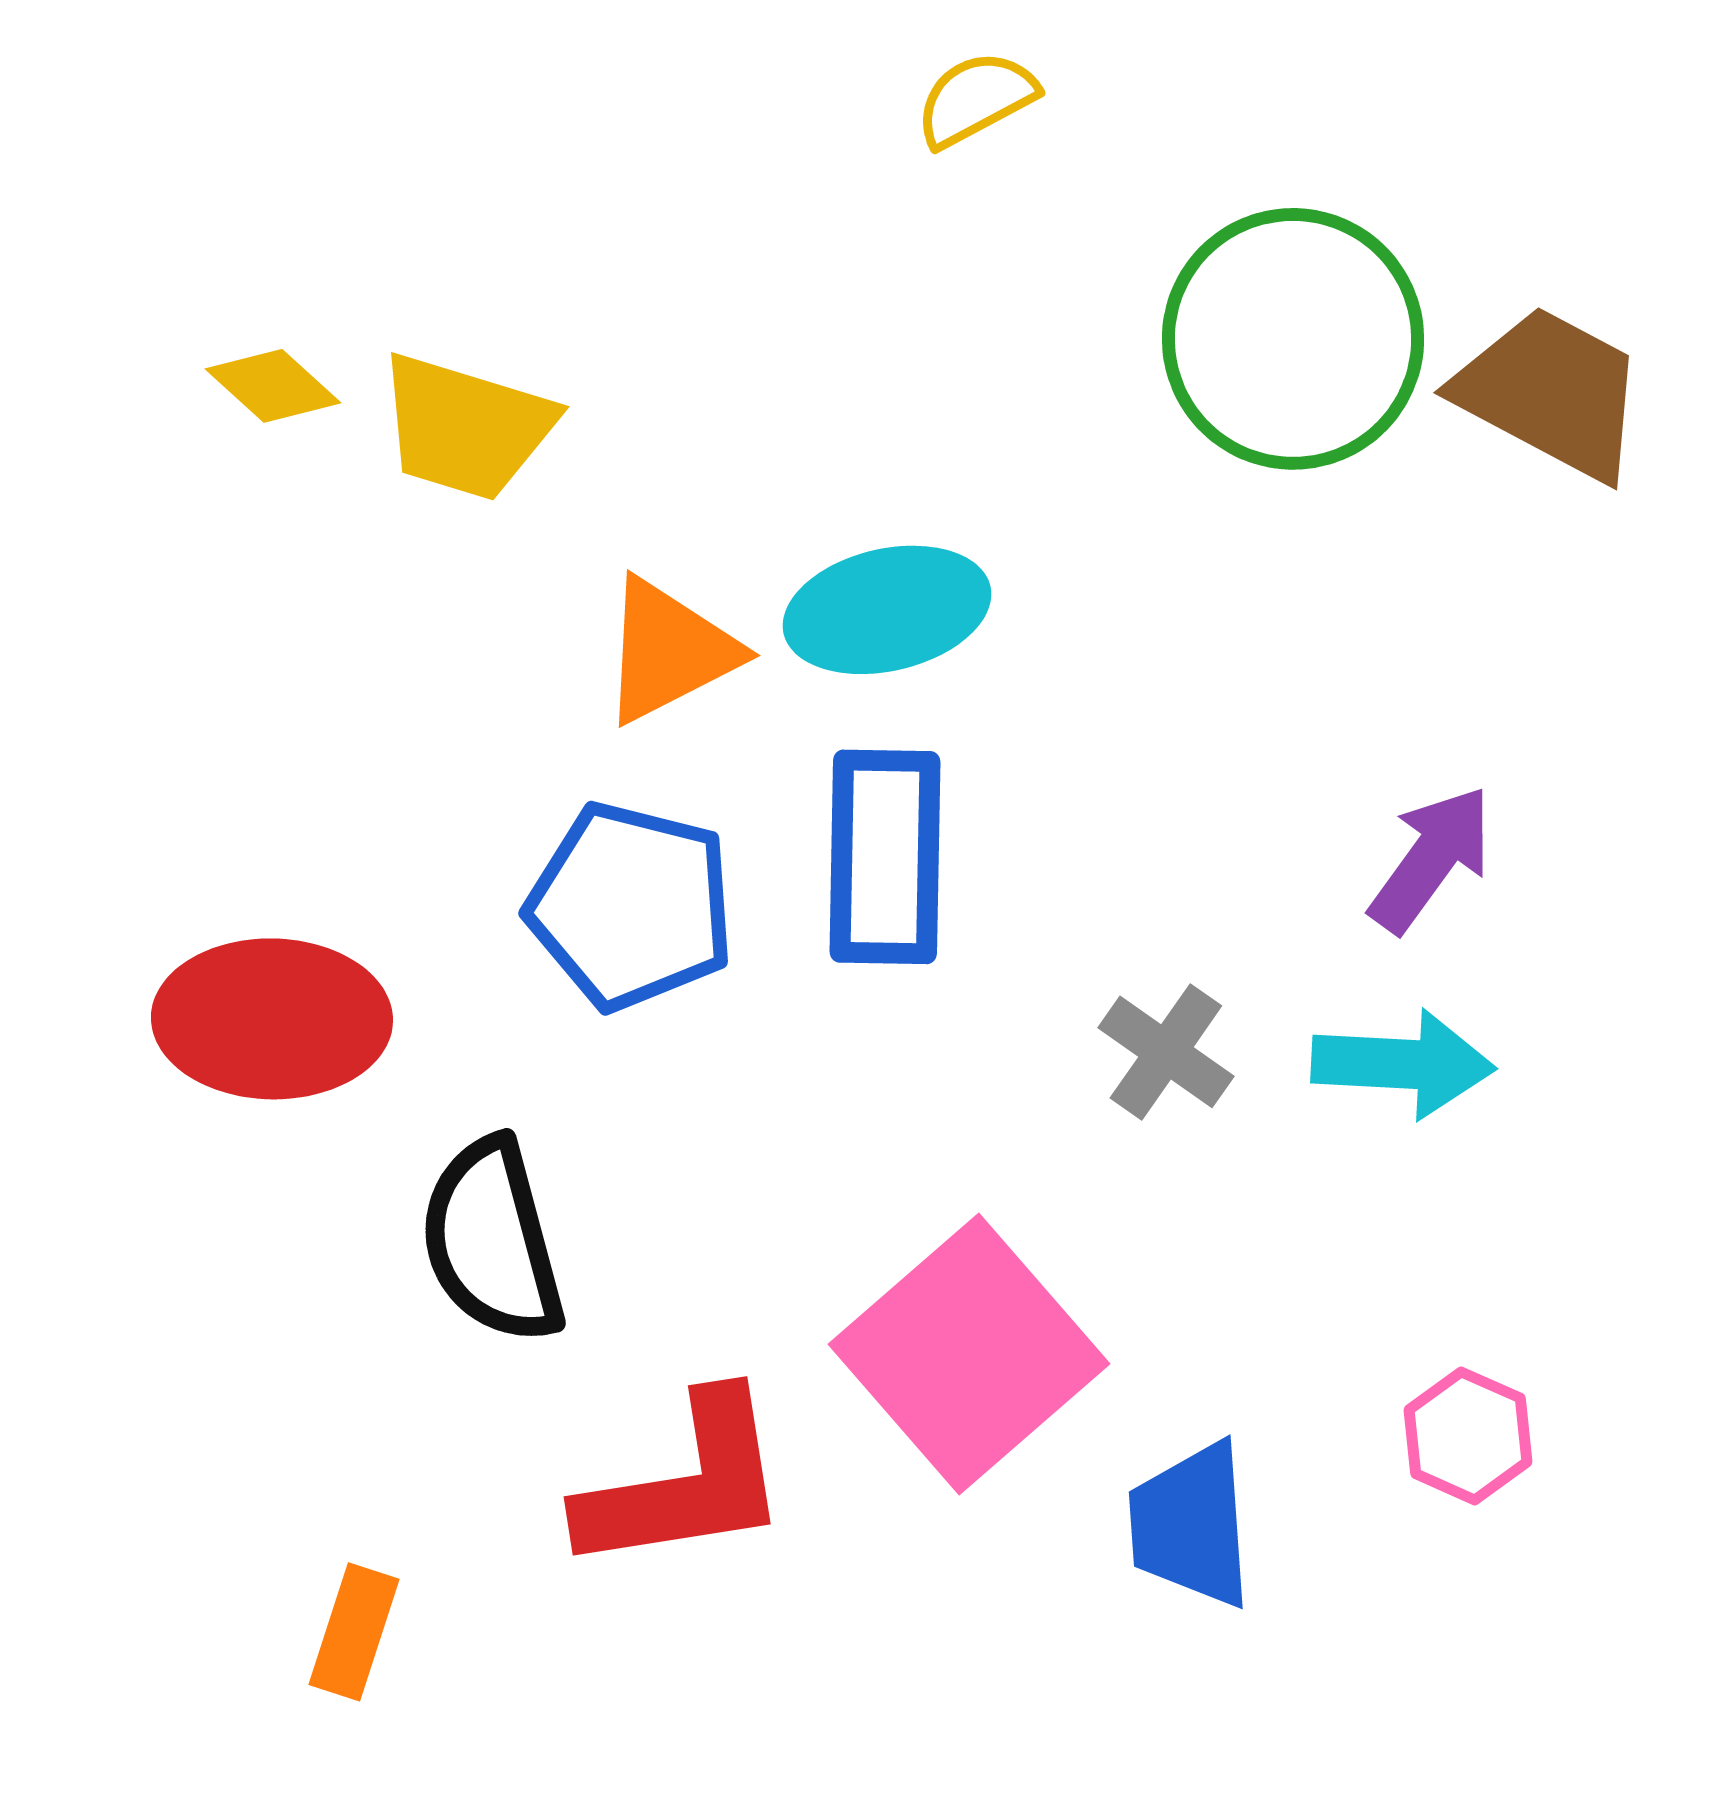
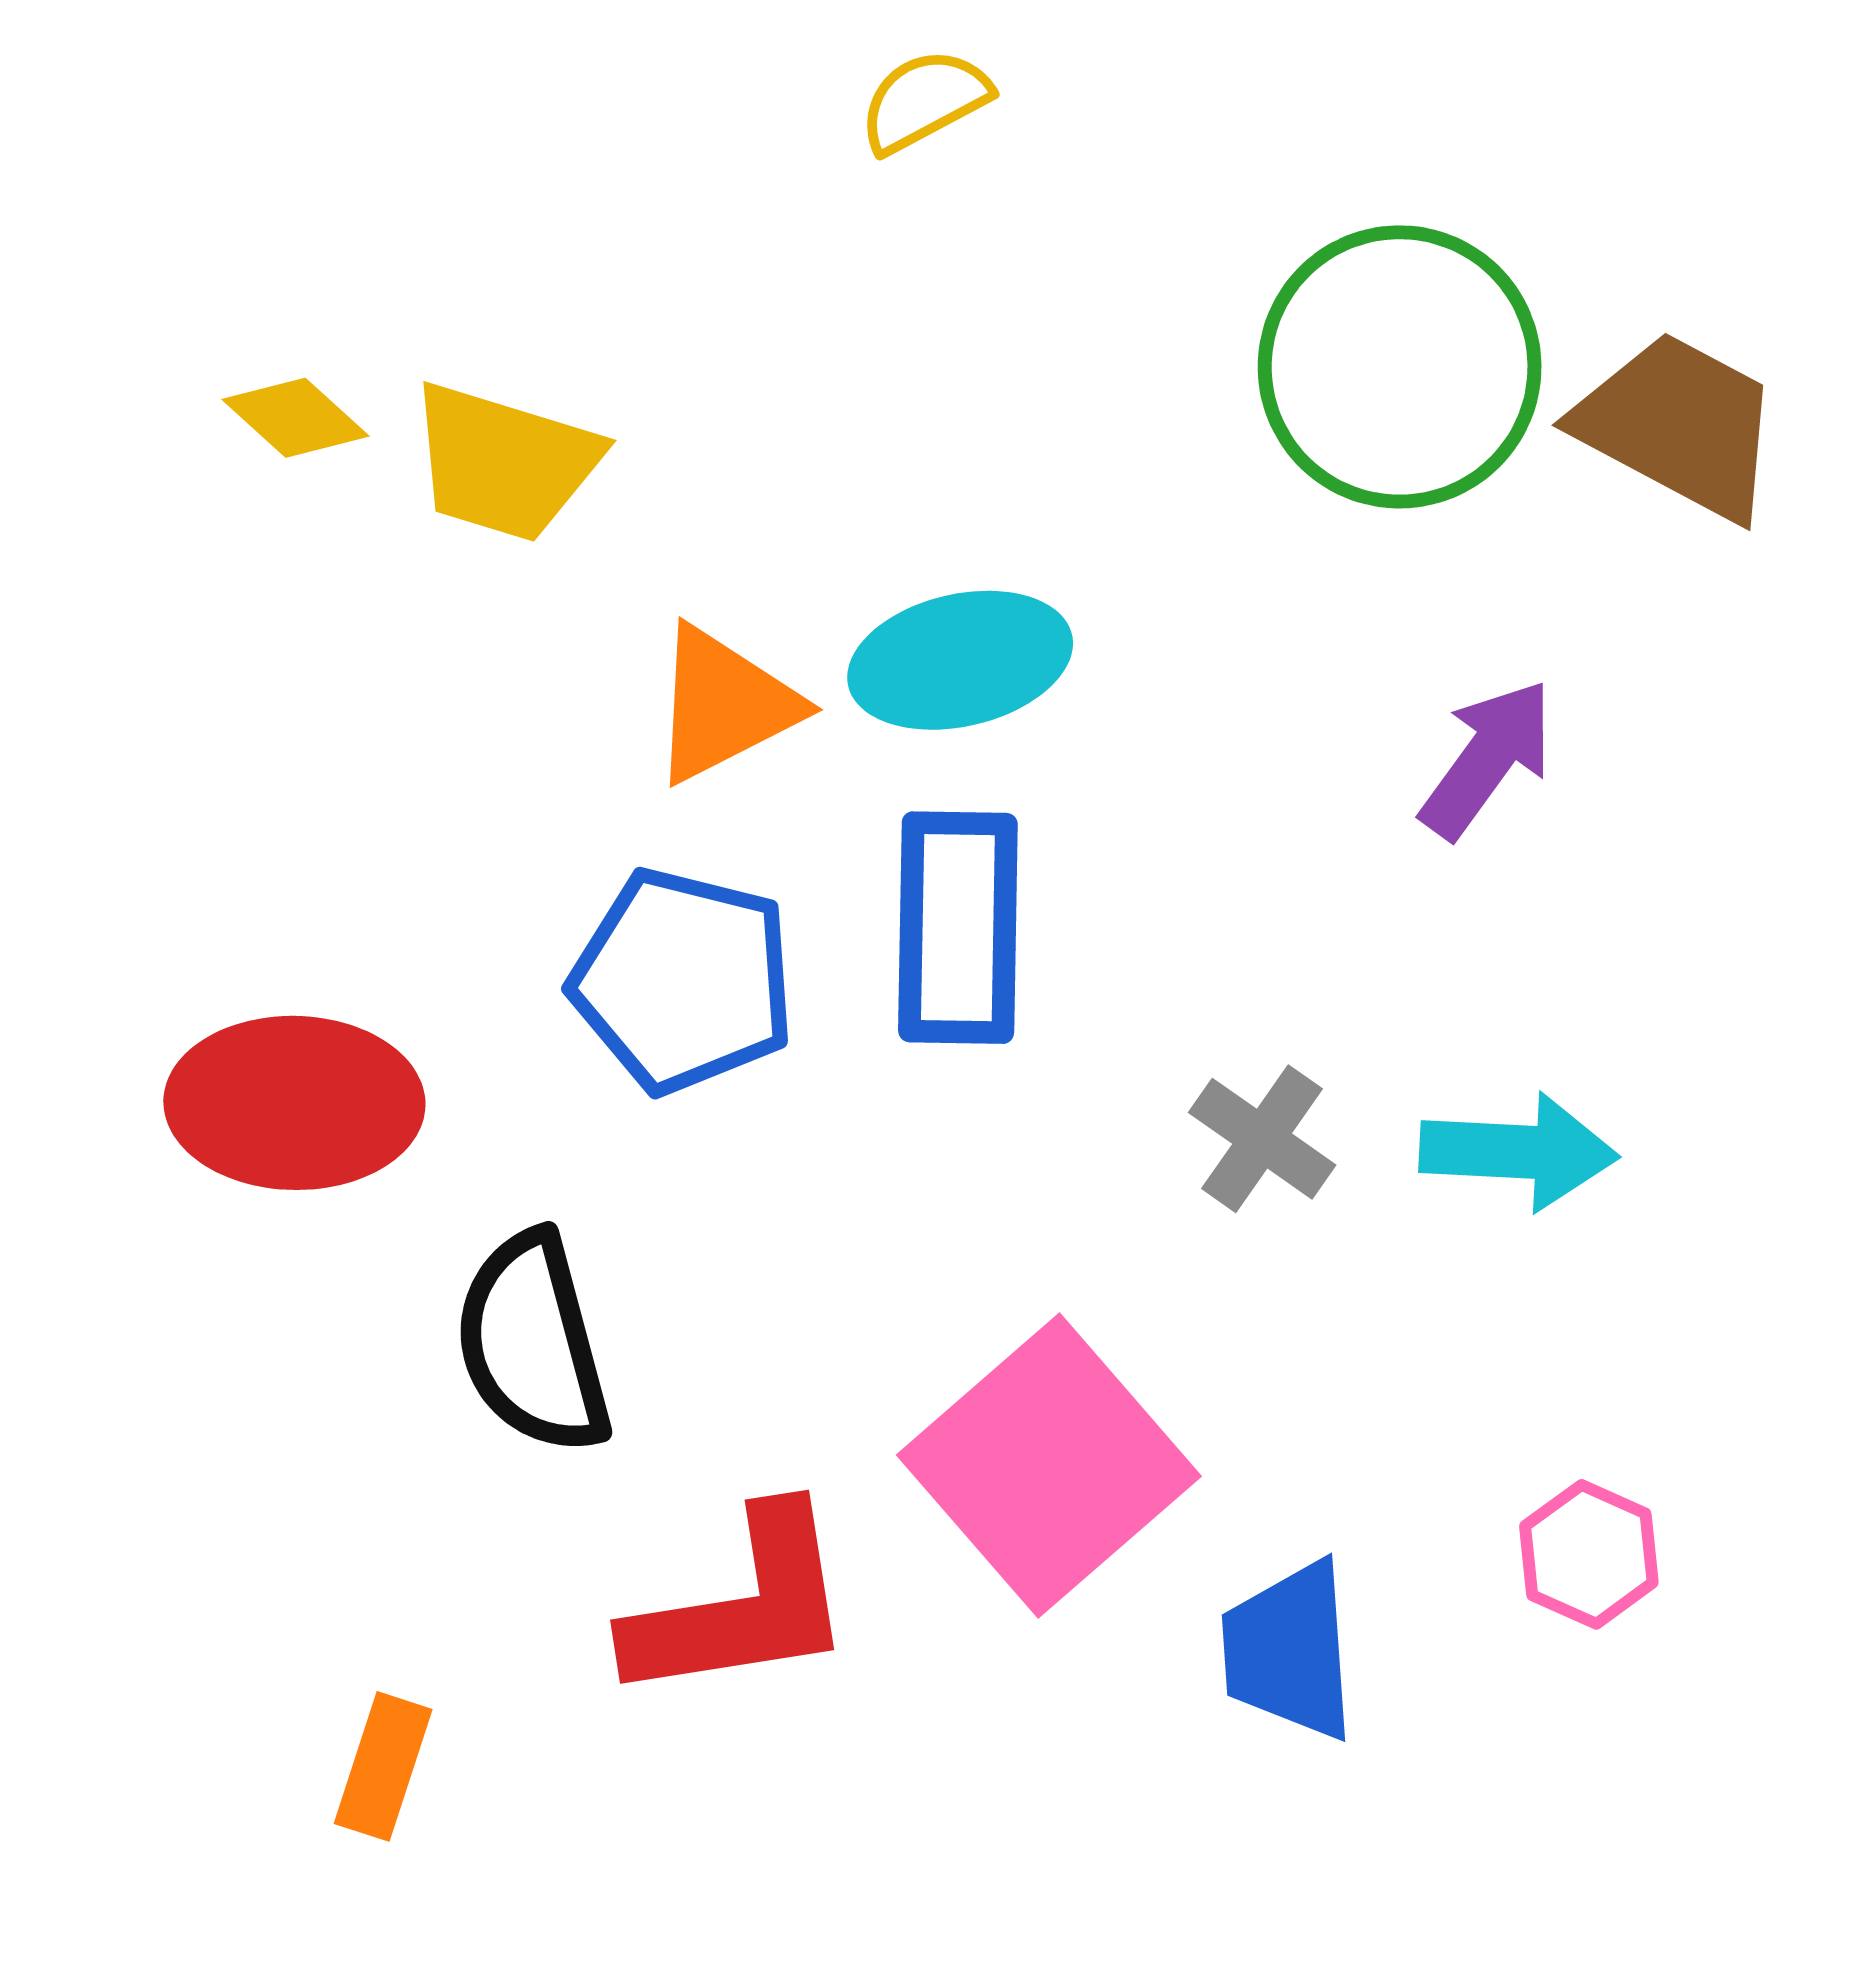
yellow semicircle: (976, 99) -> (924, 101), moved
purple arrow: (1431, 859) -> (1487, 759), moved

